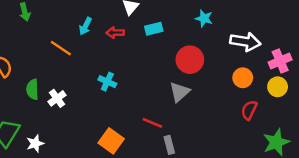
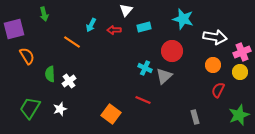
cyan star: (204, 18) -> (183, 19), size x1.5
cyan cross: (107, 82) -> (145, 68), moved
white star: (35, 144) -> (60, 109), moved
gray rectangle: (169, 145) -> (195, 117), moved

